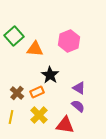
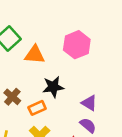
black star: (50, 75) -> (53, 87), turned 30
brown cross: (17, 93) -> (12, 97), moved

